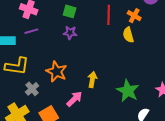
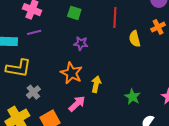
orange cross: (134, 16) -> (158, 27), moved, turned 32
purple star: (70, 33) -> (81, 43), moved
orange star: (56, 72) -> (71, 73), moved
green star: (128, 91) -> (133, 97), size x0.7

